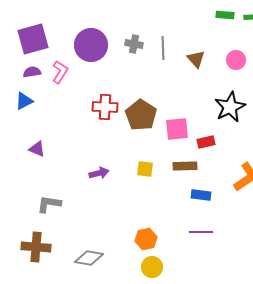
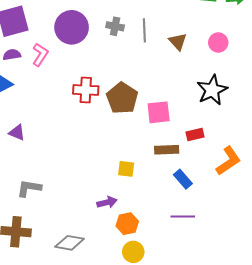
red rectangle: (206, 142) -> (195, 135), moved
yellow square: (145, 169) -> (126, 169), moved
purple arrow: (99, 173) -> (107, 202), moved
blue rectangle: (201, 195) -> (183, 179), turned 42

